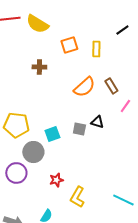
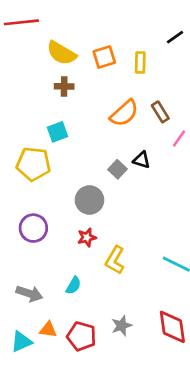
yellow semicircle: (37, 24) -> (61, 53), moved
gray square: (79, 129) -> (118, 169), turned 32
cyan square: (52, 134) -> (57, 132), moved
gray circle: (33, 152) -> (89, 200), moved

